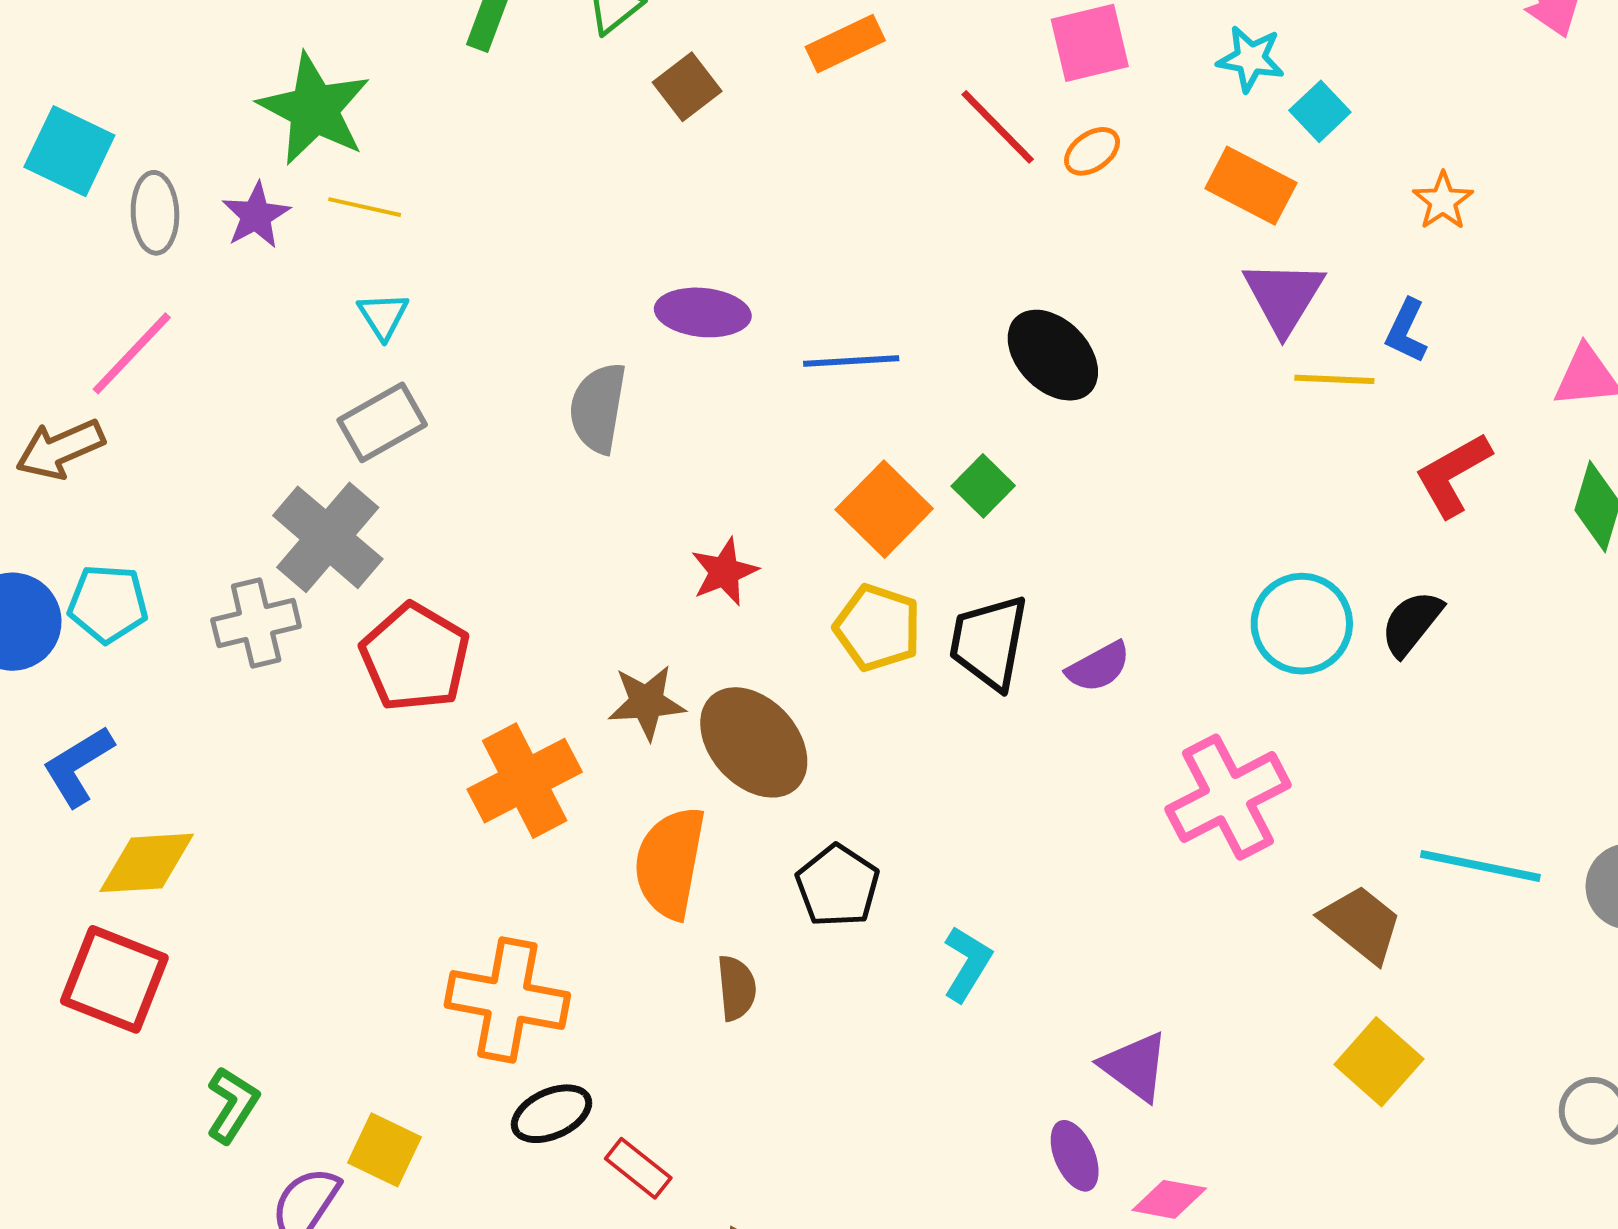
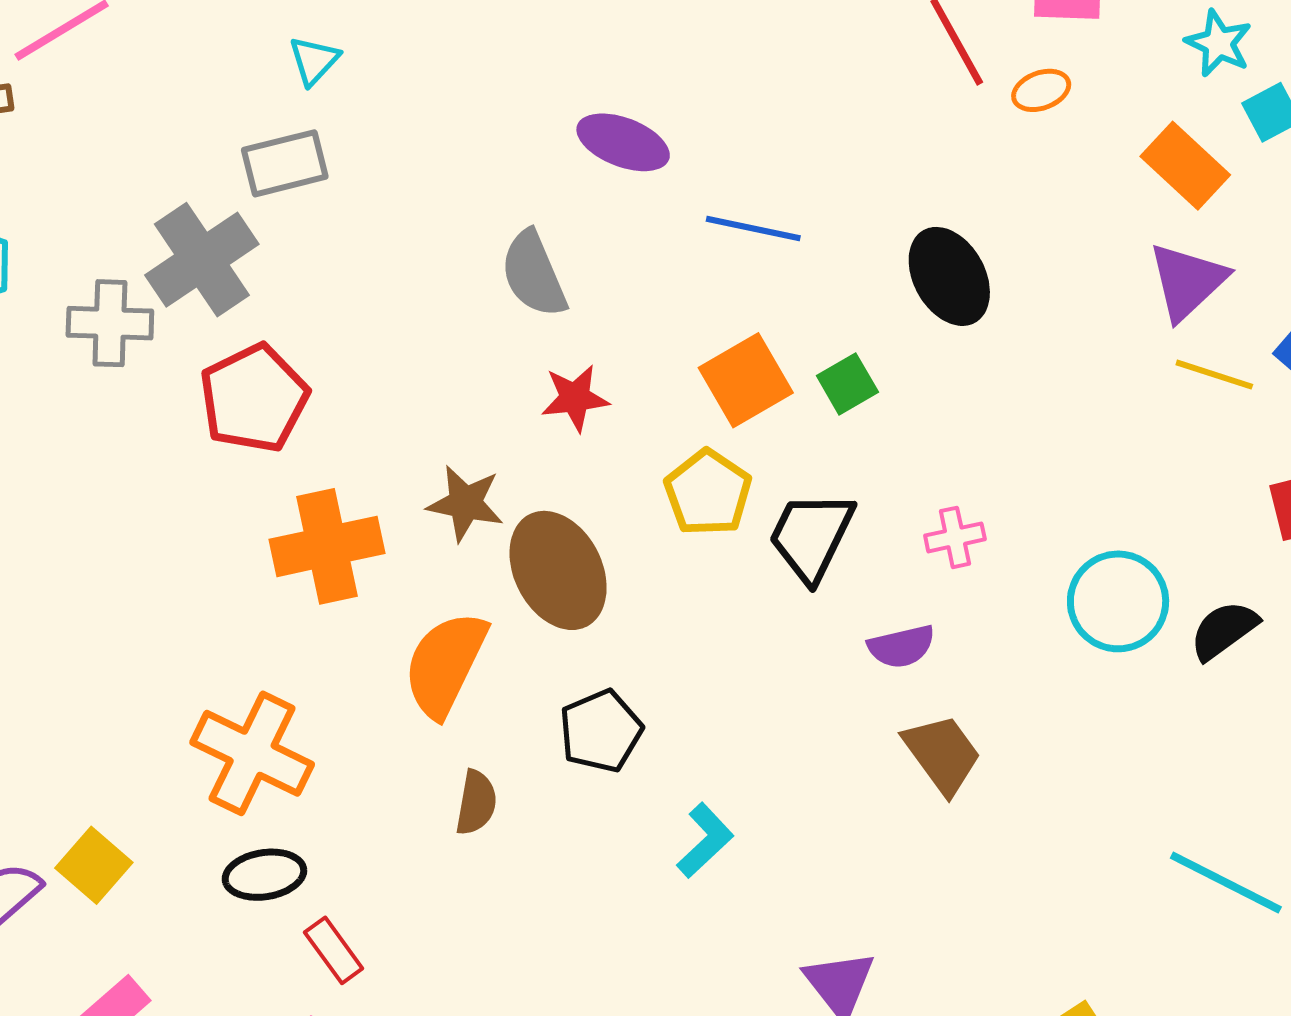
gray semicircle: (598, 408) -> (534, 274), moved, turned -48
purple semicircle: (1098, 667) -> (901, 646), moved
pink cross: (1228, 797) -> (955, 537), moved, size x0.5
brown trapezoid: (1361, 924) -> (942, 754), moved

